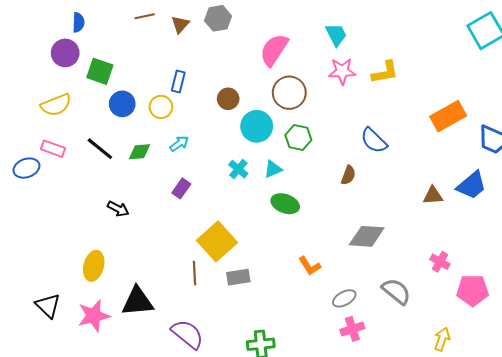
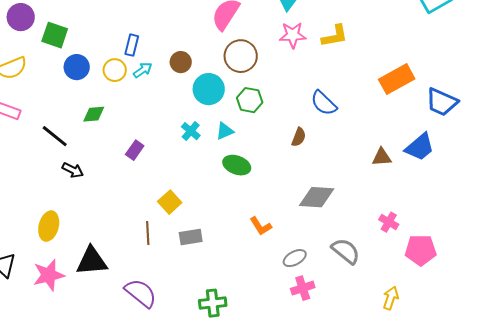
cyan arrow: (179, 144) -> (143, 70), moved
black line: (100, 149) -> (55, 136), moved
yellow square: (217, 241) -> (170, 202), size x0.6

